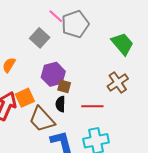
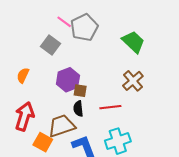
orange square: (25, 98) -> (43, 142), moved, turned -30
brown trapezoid: (42, 119) -> (62, 126), turned 120

